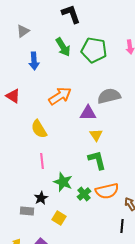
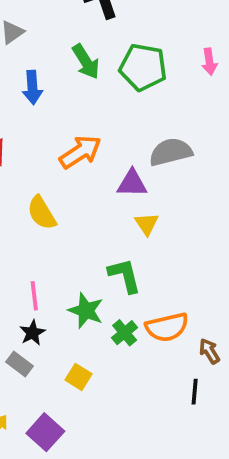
green L-shape: (97, 160) -> (125, 276), moved
pink line: (42, 161) -> (34, 296), moved
black star: (41, 198) -> (32, 333), moved
gray rectangle: (27, 211) -> (19, 364), turned 32

